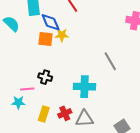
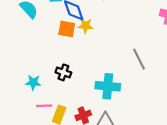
pink line: (27, 89) -> (44, 106), moved
cyan star: (18, 102) -> (33, 82), moved

